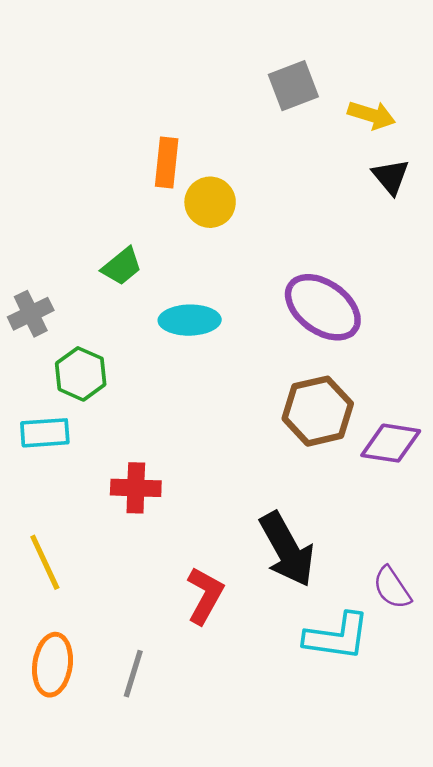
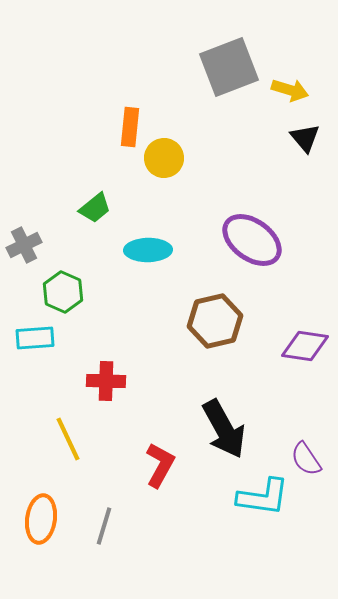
gray square: (293, 86) -> (229, 67), size x1.5
brown hexagon: (318, 411) -> (215, 321), moved
yellow line: (45, 562) -> (68, 439), moved

